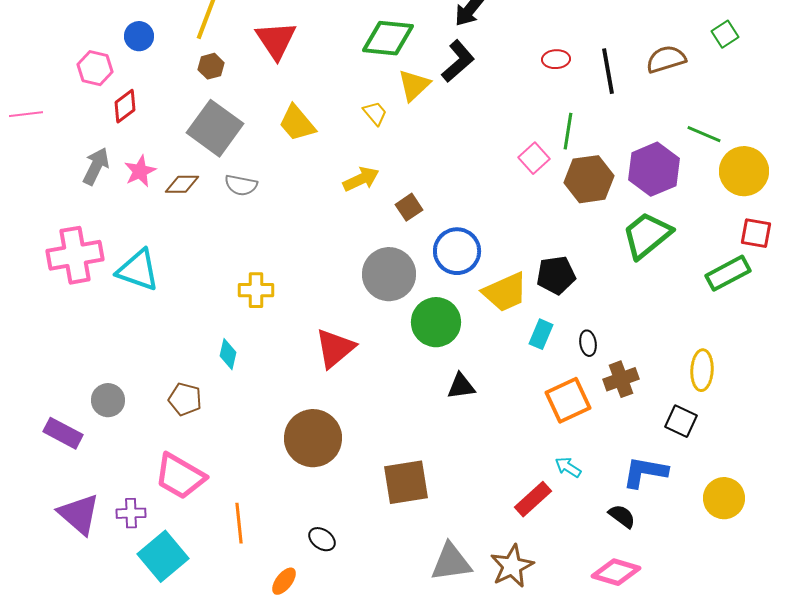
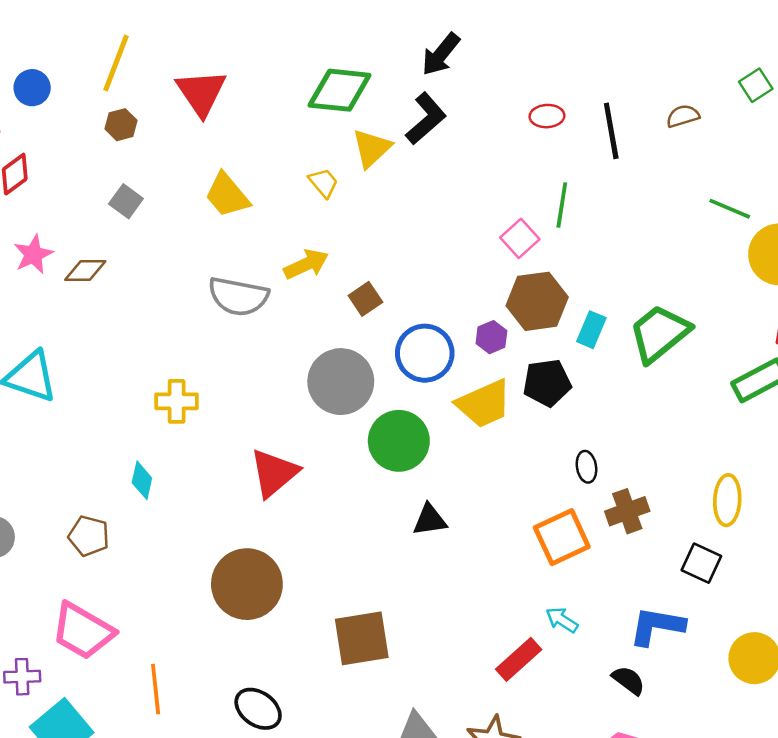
brown semicircle: (666, 59) -> (683, 116), size x0.7
gray square: (215, 128) -> (126, 201), size x0.5
purple hexagon: (654, 169) -> (491, 337), moved, size x0.5
brown hexagon: (589, 179) -> (537, 301), moved
gray semicircle: (241, 185) -> (238, 296), moved, size x1.5
cyan rectangle: (541, 334) -> (591, 330), moved
black ellipse: (322, 539) -> (258, 709), size x1.4

